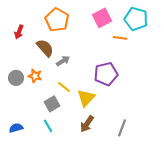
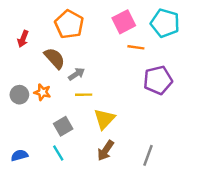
orange line: (120, 38) -> (136, 47), moved
purple pentagon: (106, 74) -> (158, 80), moved
yellow line: (64, 87) -> (84, 95), moved, turned -40

